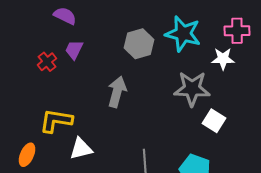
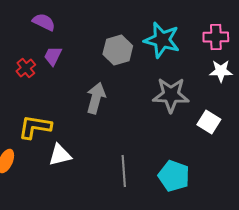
white star: (223, 59) -> (221, 71), moved
white square: (214, 121) -> (209, 122), moved

